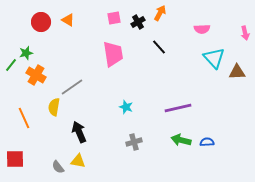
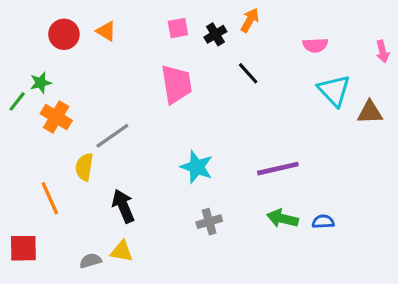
cyan star: (126, 107) -> (197, 167), size x1.5
orange line: (24, 118) -> (50, 198), moved
gray semicircle: (58, 167) -> (90, 261), turned 112

